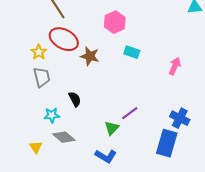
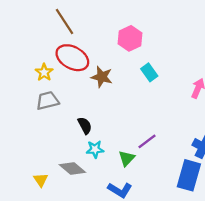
cyan rectangle: (132, 52) -> (149, 72), turned 35
gray trapezoid: (42, 77) -> (47, 101), turned -90
cyan star: (52, 115) -> (95, 149), moved

